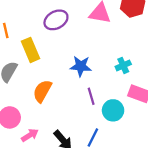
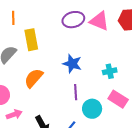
purple ellipse: (56, 20) -> (73, 20), moved

